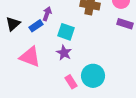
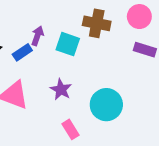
cyan square: (66, 32) -> (68, 44), moved
cyan circle: (93, 76) -> (106, 105), moved

